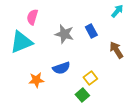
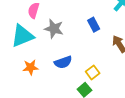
gray star: (64, 34) -> (54, 29), moved
orange star: (36, 80) -> (31, 67), moved

